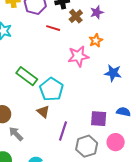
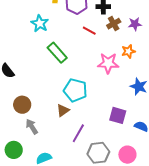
green rectangle: (27, 76) -> (57, 53), moved
cyan pentagon: (51, 89) -> (75, 90), turned -30
brown triangle: (43, 112) -> (63, 110), turned 32
purple square: (99, 119) -> (118, 115), moved

